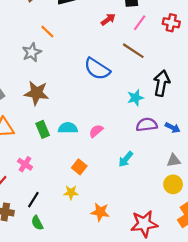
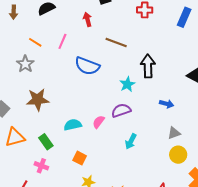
red arrow: (108, 19) -> (87, 19), turned -56
pink line: (140, 23) -> (62, 41), moved
purple semicircle: (147, 125) -> (121, 110), moved
green rectangle: (43, 129) -> (46, 142), moved
orange square: (79, 167) -> (80, 158), moved

